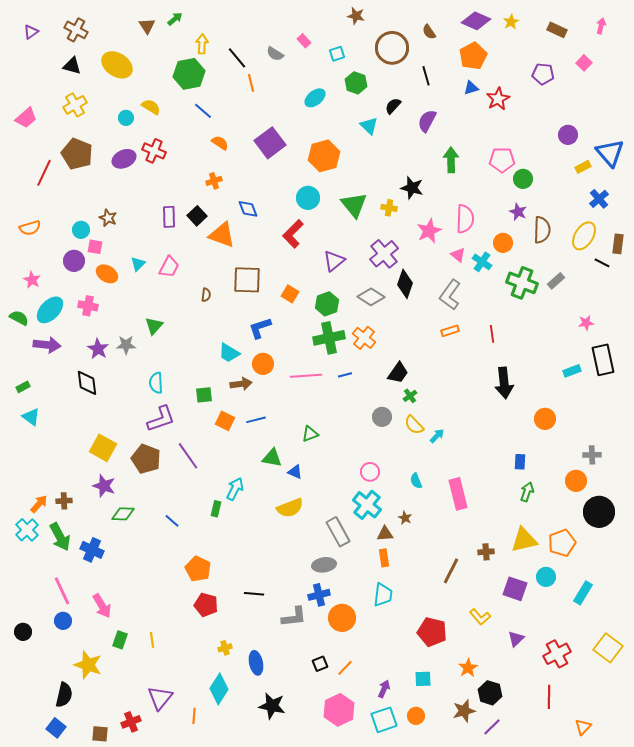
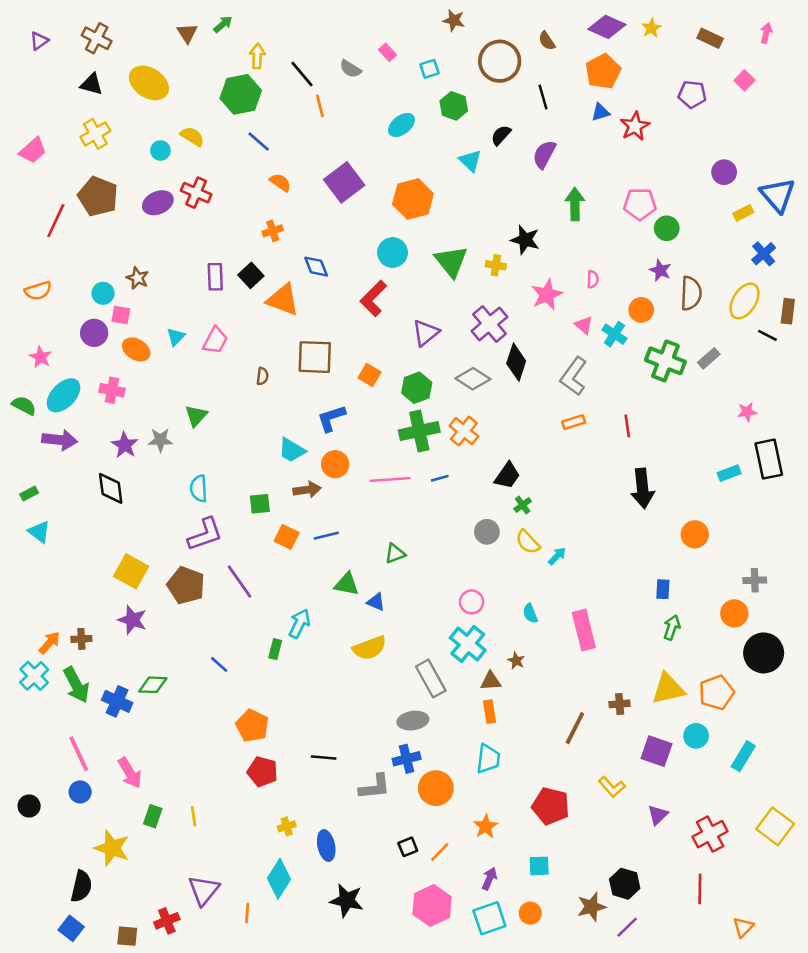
pink semicircle: (465, 219) -> (593, 279), size x0.5
green diamond: (123, 514) -> (153, 685), moved
orange star: (468, 668) -> (486, 826), moved

